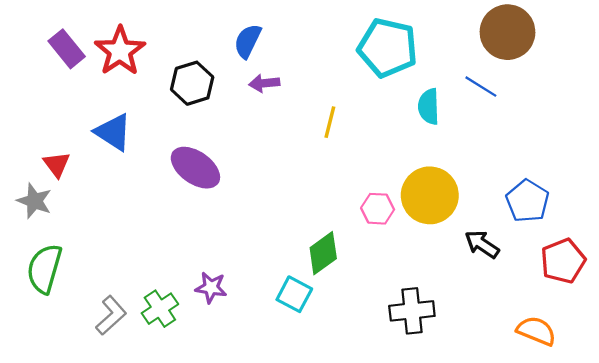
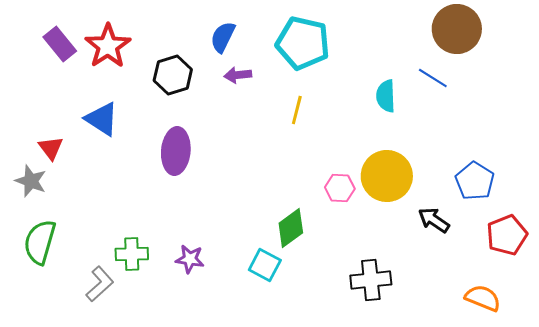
cyan pentagon: (388, 48) -> (303, 43), moved
purple ellipse: (195, 168) -> (176, 151), turned 60
green cross: (160, 309) -> (132, 254), moved, turned 32

